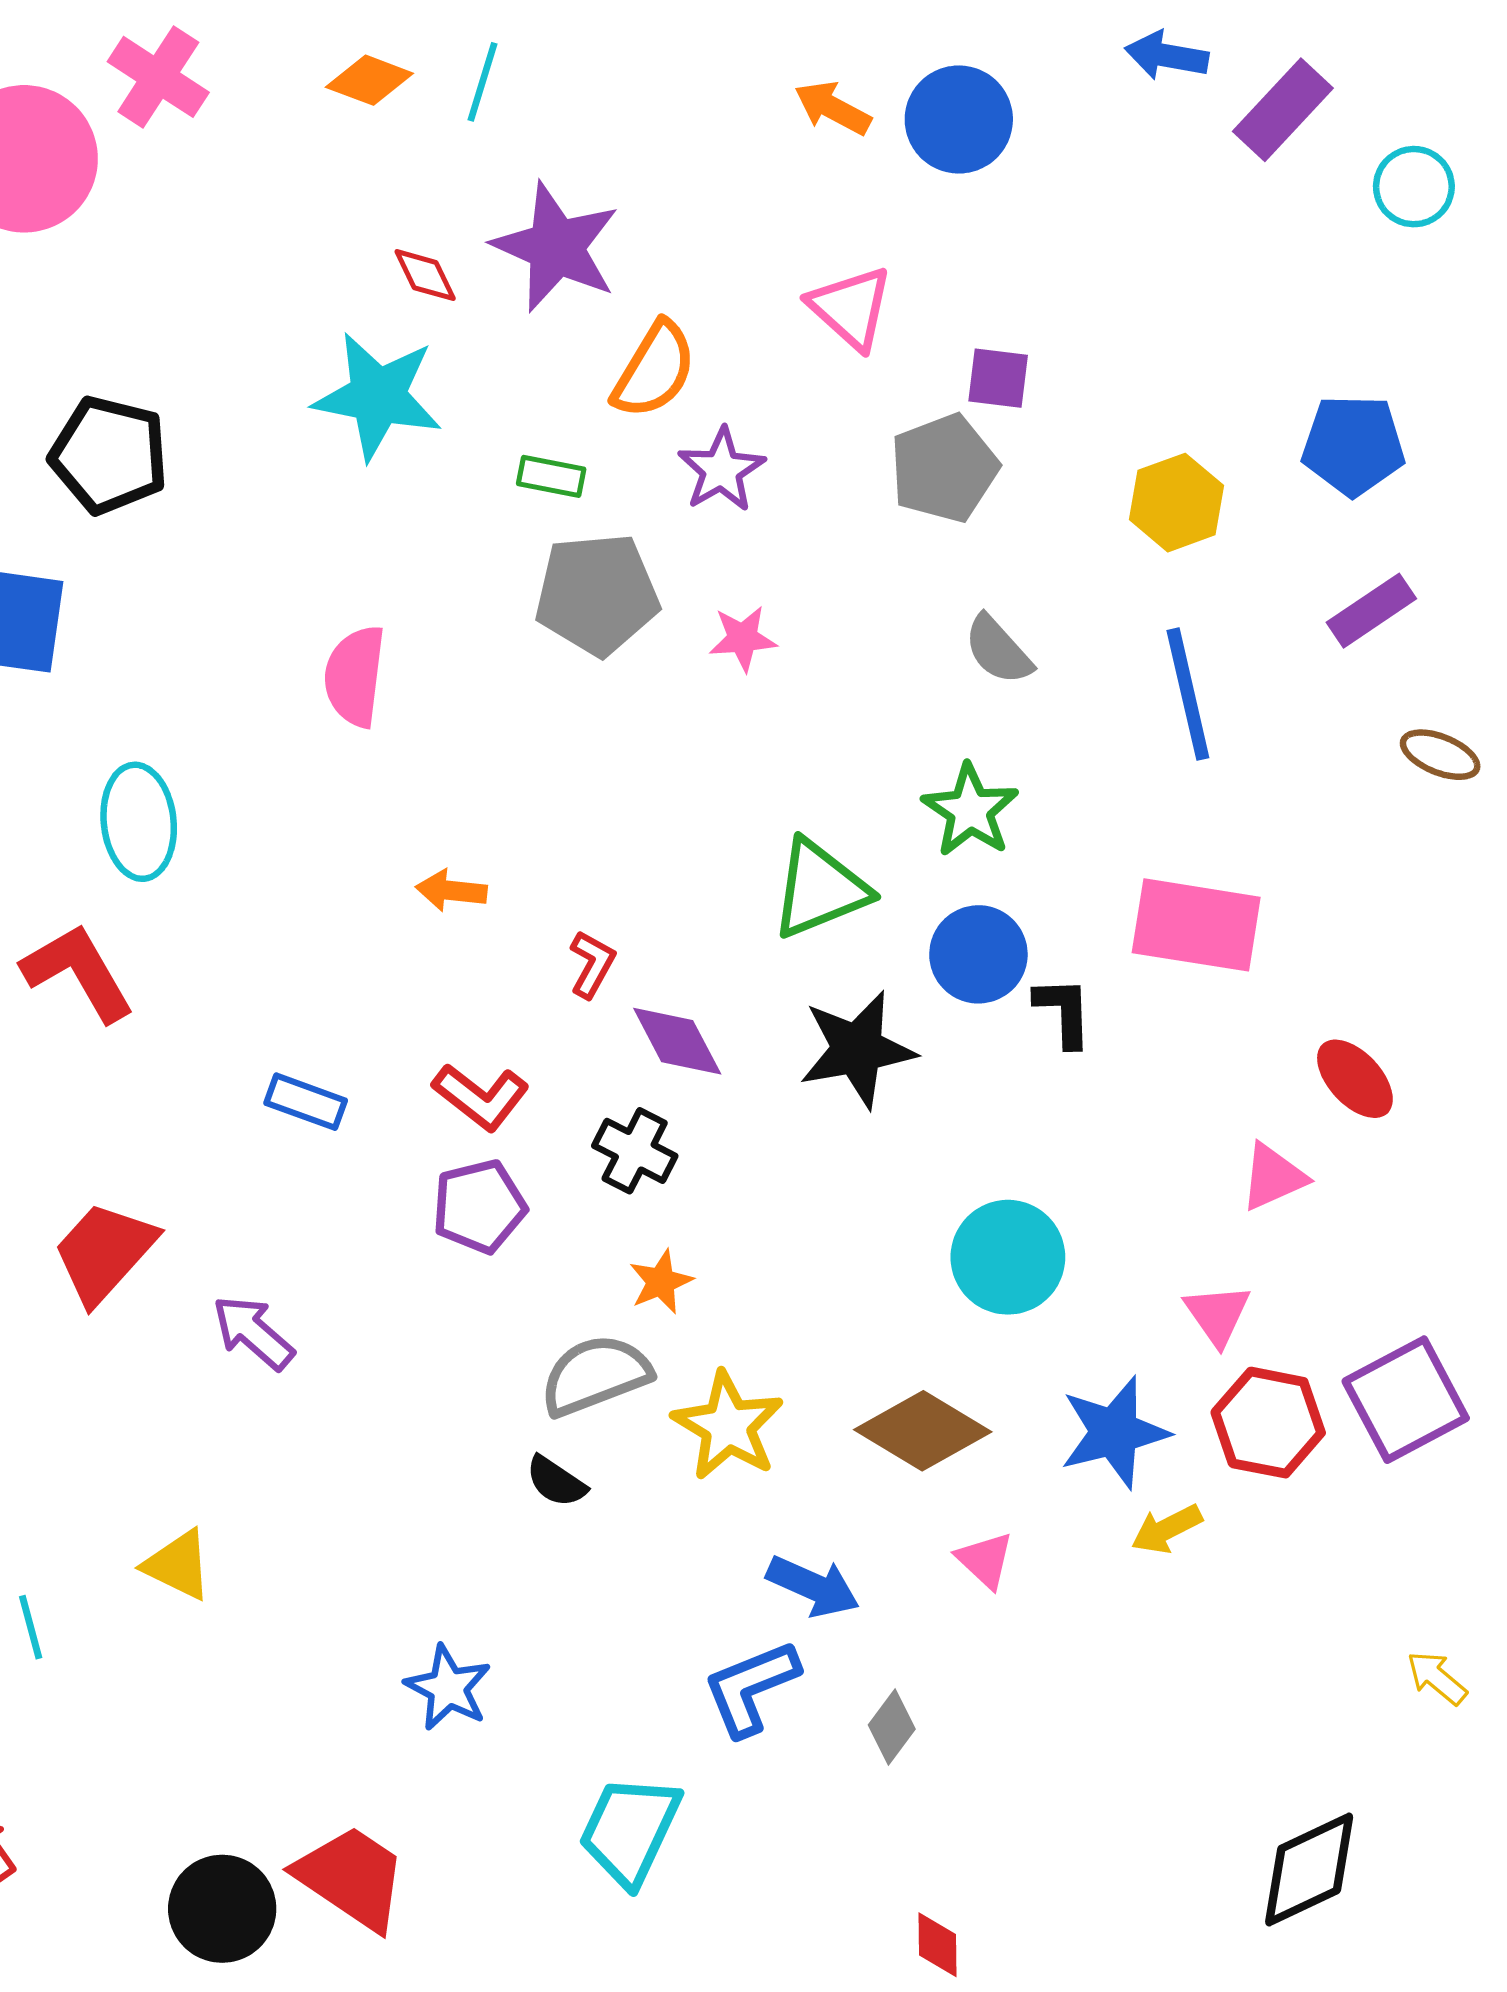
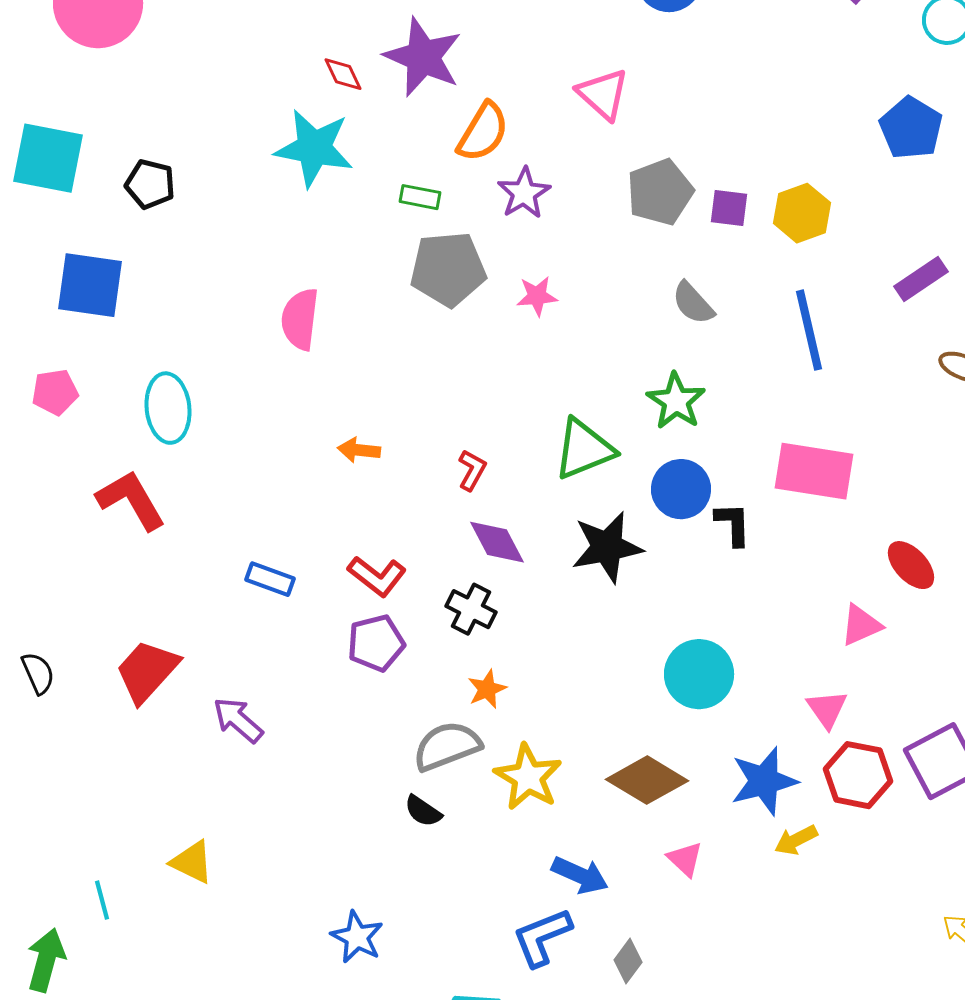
purple square: (998, 378) -> (729, 208), moved
blue pentagon: (1353, 445) -> (911, 128), moved, turned 30
black pentagon: (109, 455) -> (150, 184), size x0.7
red L-shape: (592, 964) -> (472, 470), moved

